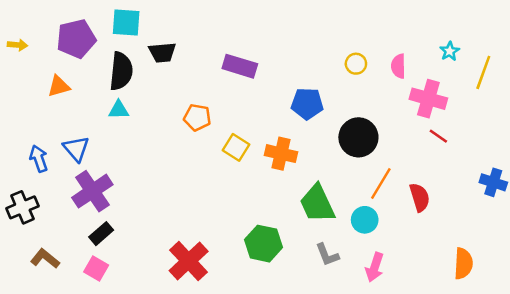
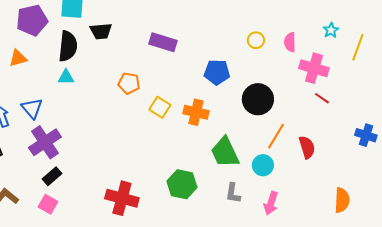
gray L-shape: (327, 255) -> (233, 193), turned 30
red cross: (189, 261) -> (122, 198), turned -32

